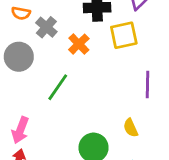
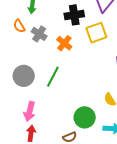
orange semicircle: (21, 13) -> (19, 26), turned 56
gray circle: (19, 57) -> (24, 76), moved

